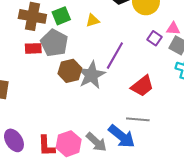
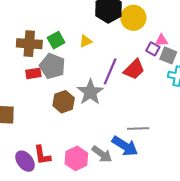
purple square: (154, 38) -> (153, 49), moved
brown hexagon: (70, 71) -> (64, 102), moved
red trapezoid: (142, 86) -> (134, 69), moved
red L-shape: (46, 146) -> (42, 155), moved

